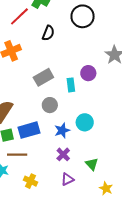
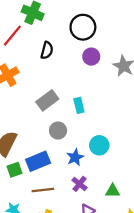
purple circle: (88, 73) -> (91, 57), moved
brown line: (17, 155) -> (43, 190), moved
green triangle: (92, 164) -> (113, 191), turned -40

